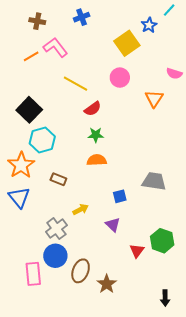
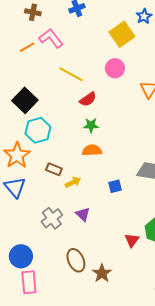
yellow arrow: (81, 209) -> (73, 182), moved
purple triangle: (113, 225) -> (83, 214), moved
blue circle: (55, 256) -> (21, 256), moved
brown ellipse: (81, 271) -> (76, 260), turned -45
pink rectangle: (33, 274) -> (29, 282), moved

